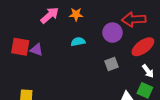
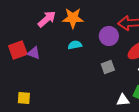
orange star: (76, 14) -> (73, 18), size x1.5
red square: (20, 47) -> (18, 50), turned -30

